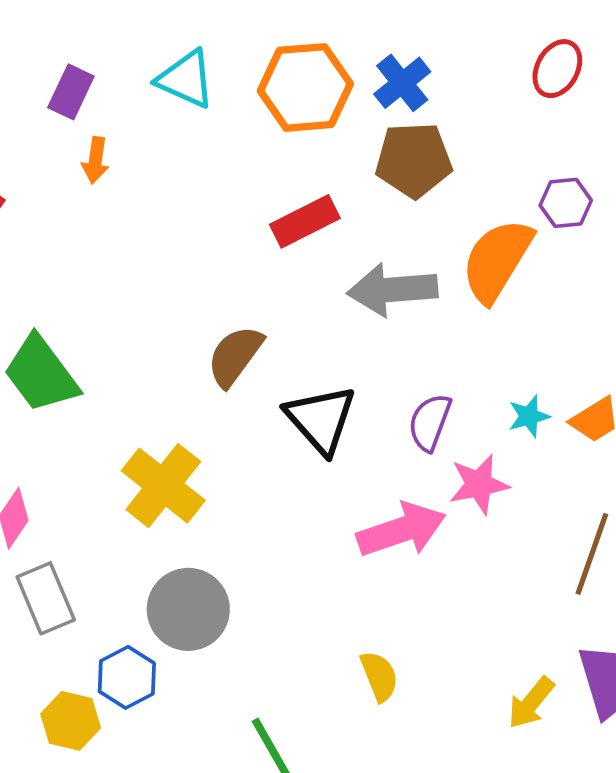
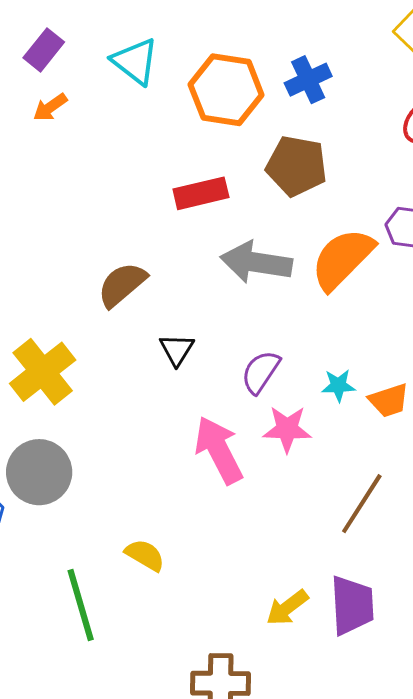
blue cross: (402, 83) -> (308, 80), moved
orange arrow: (95, 160) -> (50, 107), turned 33
black triangle: (321, 419) -> (177, 350), size x0.6
pink arrow: (401, 530) -> (219, 450), turned -112
yellow semicircle: (379, 676) -> (145, 555), moved, turned -51

